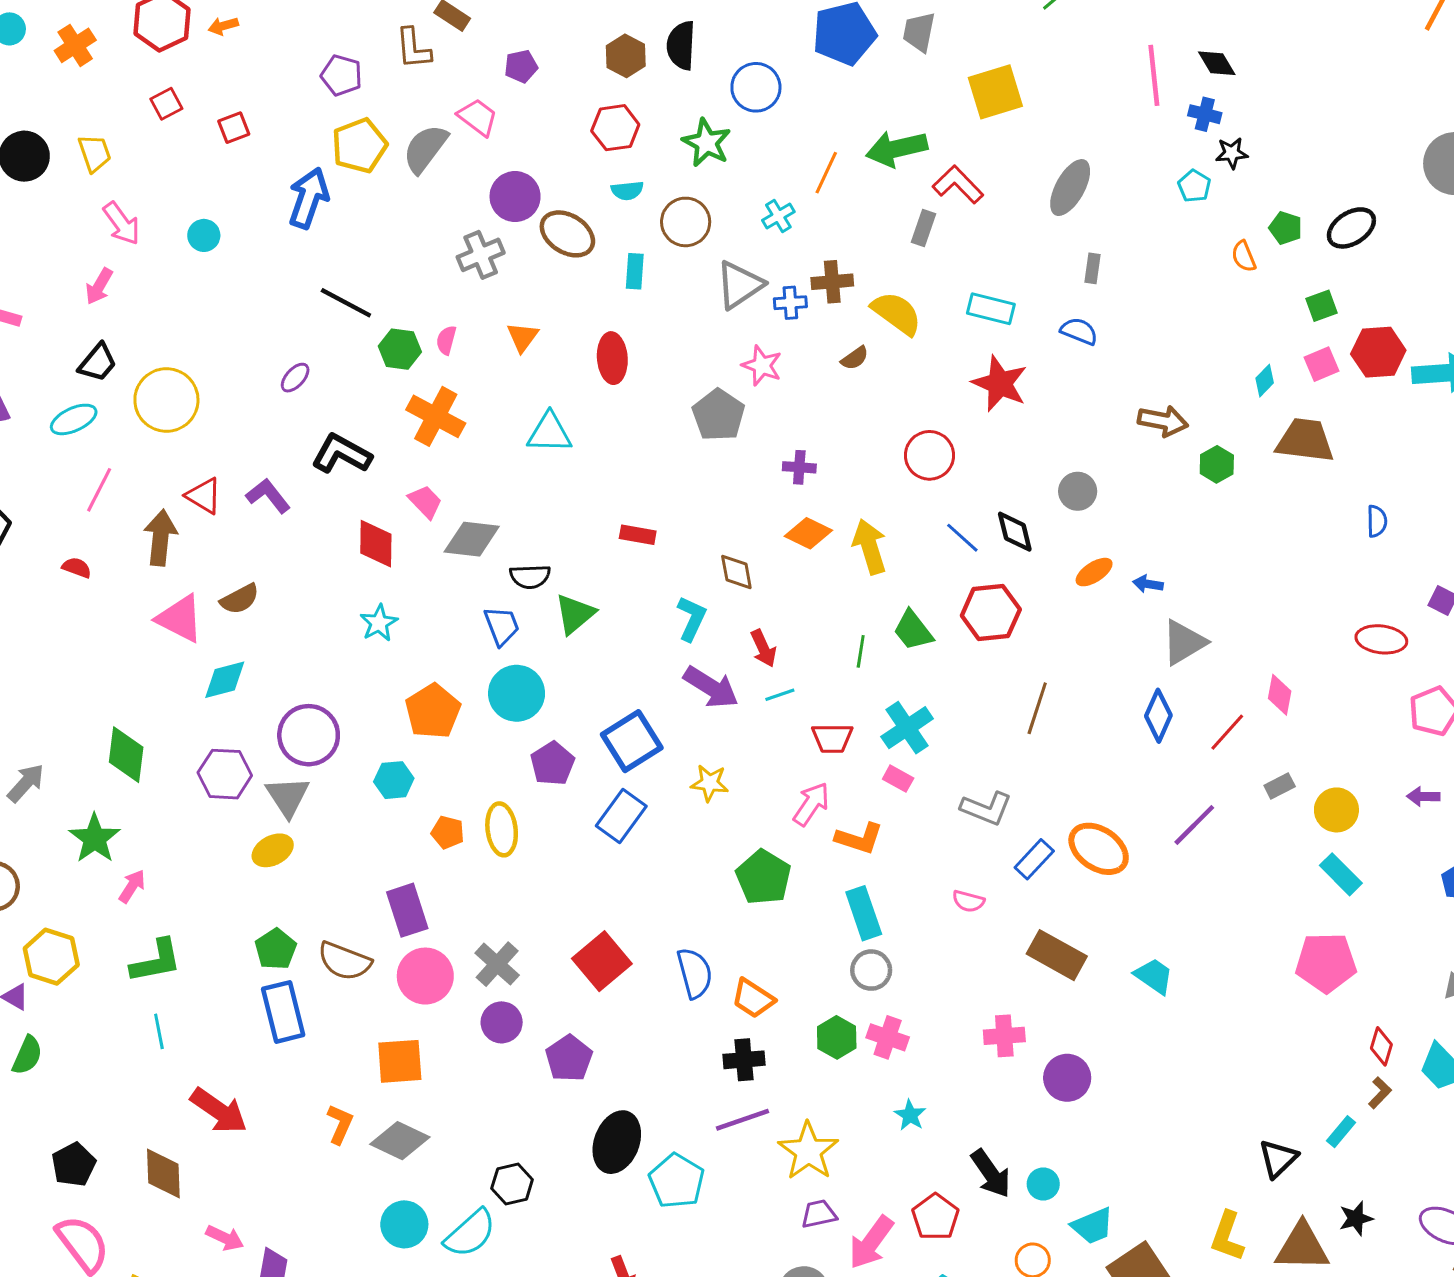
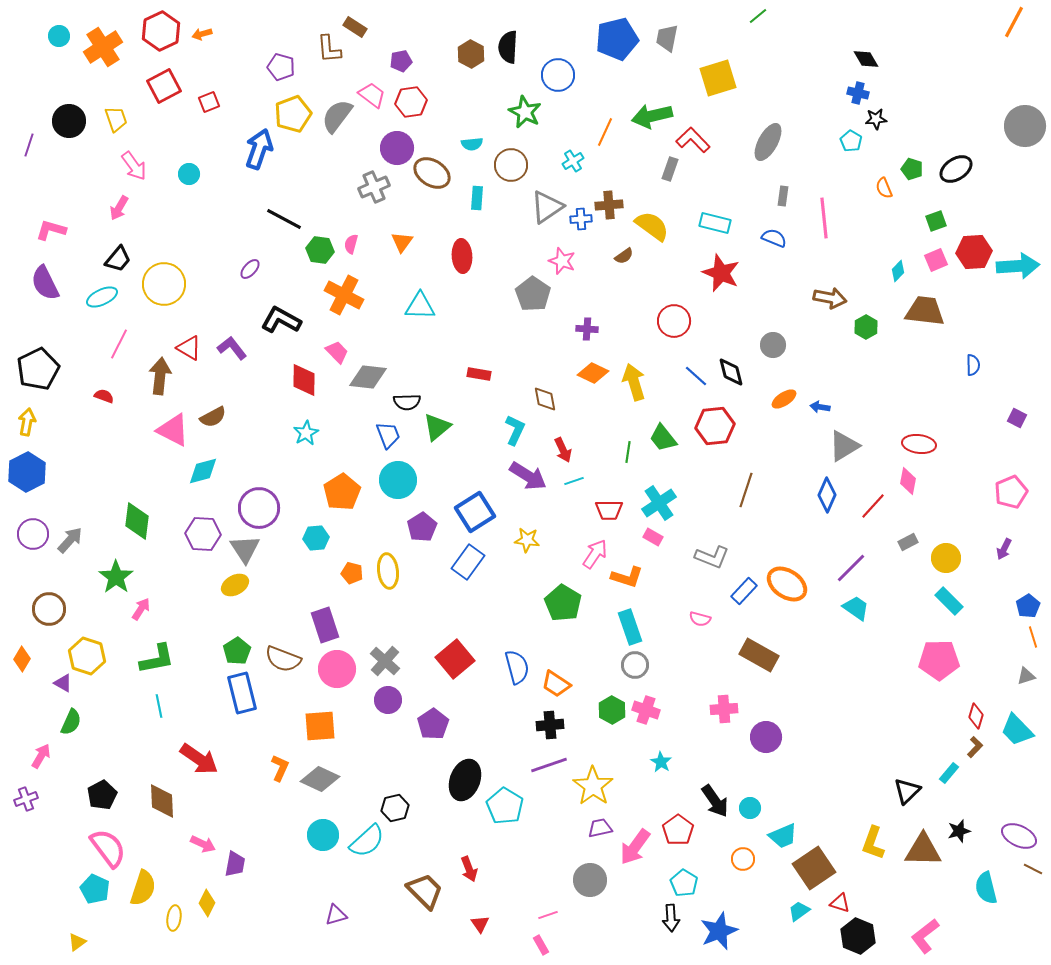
orange cross: (75, 45) -> (103, 47), size x1.4
pink line: (1154, 75) -> (824, 218), moved
red square: (166, 104) -> (164, 86), size x1.6
red hexagon: (615, 128) -> (411, 102), moved
red ellipse: (1381, 639) -> (919, 444), moved
purple arrow: (1423, 796) -> (1004, 549), turned -65
cyan trapezoid: (1154, 976) -> (856, 608), moved

